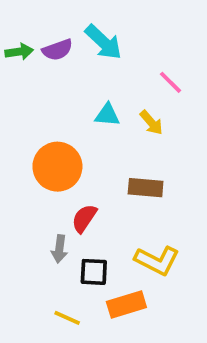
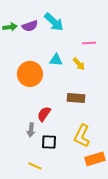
pink line: (170, 82) -> (89, 43), turned -48
orange circle: (57, 167) -> (30, 74), moved
yellow L-shape: (157, 260) -> (82, 136), turned 90
orange rectangle: (126, 305) -> (95, 159), moved

